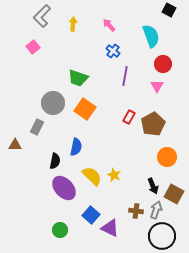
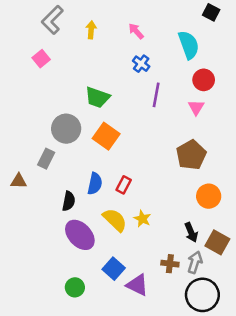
red rectangle: (129, 117) -> (124, 185), moved

